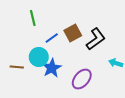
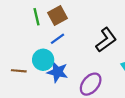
brown square: (73, 33) -> (57, 16), moved
blue star: (52, 68) -> (57, 72), turned -30

